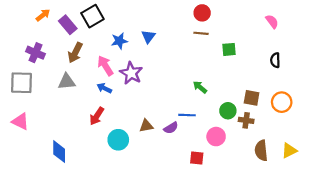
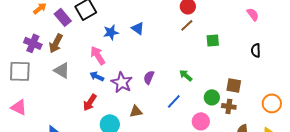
brown line: (201, 33) -> (187, 25), turned -48
blue triangle: (148, 37) -> (138, 28), turned -32
brown arrow: (75, 53) -> (56, 43), moved
purple star: (131, 73) -> (122, 82), moved
gray triangle: (67, 82) -> (62, 70), turned 36
orange circle: (282, 102) -> (272, 103), moved
blue line: (187, 115) -> (174, 101), turned -49
purple semicircle: (171, 128) -> (149, 77), moved, turned 144

